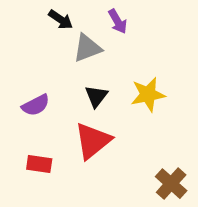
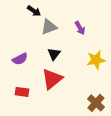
purple arrow: (118, 21) -> (80, 28), moved
yellow star: (148, 94) -> (96, 60), moved

